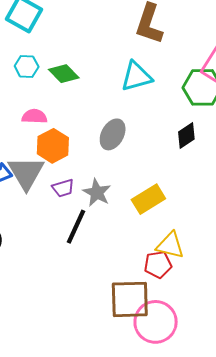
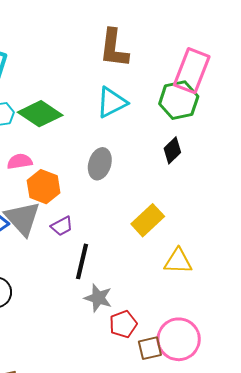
green diamond: (64, 74) -> (40, 114), size x1.4
gray star: (97, 193) -> (98, 298), moved
red pentagon: (158, 265) -> (123, 324), moved
brown square: (130, 299) -> (150, 348), moved, size x0.6

